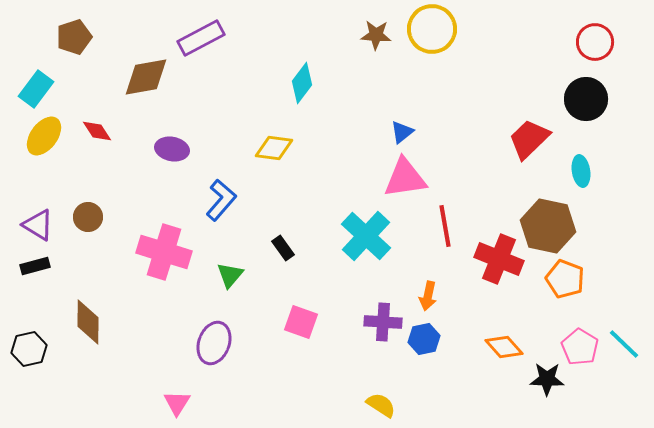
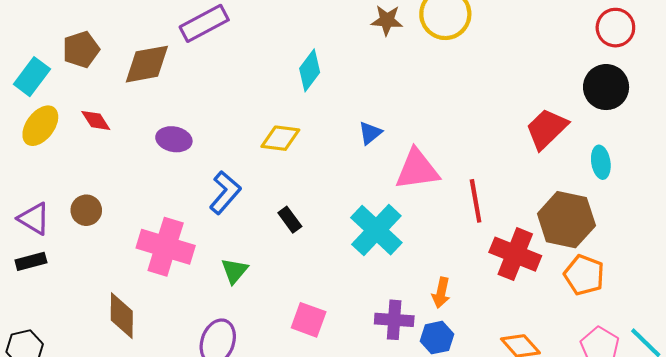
brown pentagon: (74, 37) -> (81, 49), moved
blue triangle: (402, 132) -> (370, 133), moved
red line: (445, 226) -> (476, 201), moved
black rectangle: (283, 248) -> (290, 220), moved
brown diamond: (88, 322) -> (122, 316), moved

